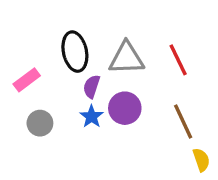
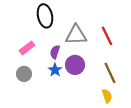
black ellipse: (75, 52) -> (45, 16), moved
pink rectangle: (27, 80) -> (27, 48), moved
yellow semicircle: (201, 160) -> (107, 96), moved

